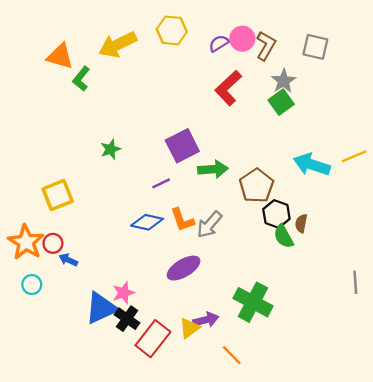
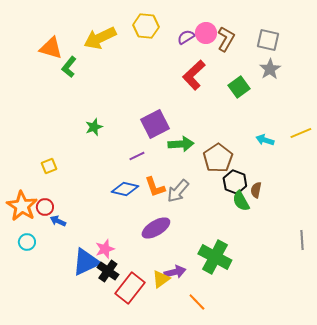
gray star: (284, 81) -> (270, 69), moved
cyan arrow: (312, 165) -> (265, 140), size x0.6
yellow square: (58, 195) -> (49, 166), size x0.6

